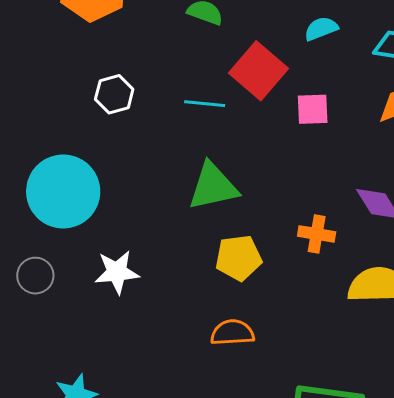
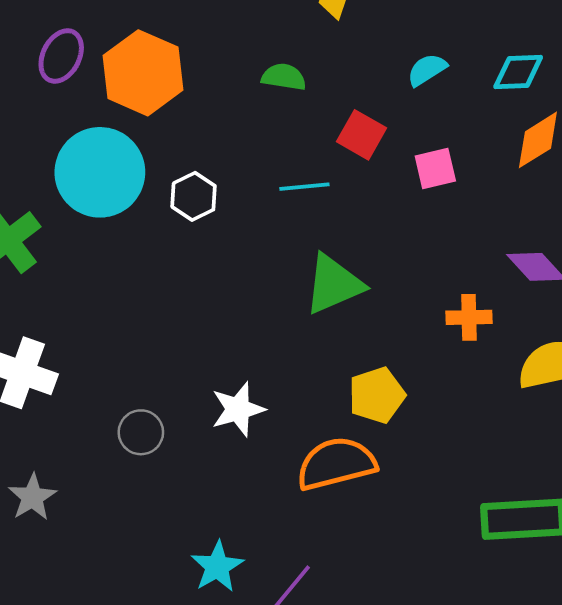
red square: (258, 71) -> (361, 135), size x0.7
cyan circle: (63, 192) -> (100, 172), moved
yellow pentagon: (238, 258) -> (377, 395), moved
orange semicircle: (232, 333) -> (336, 464), moved, size x1.5

